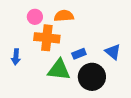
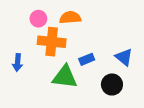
black circle: (92, 77) -> (112, 85), moved, size x0.7

